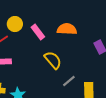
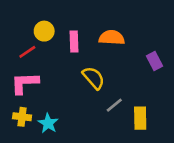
pink rectangle: (38, 32) -> (74, 41), turned 35

